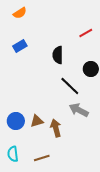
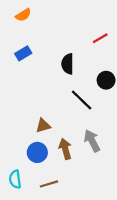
gray arrow: (79, 110) -> (92, 141), moved, turned 36
blue circle: (16, 121) -> (37, 152), moved
brown triangle: (37, 121) -> (43, 126), moved

